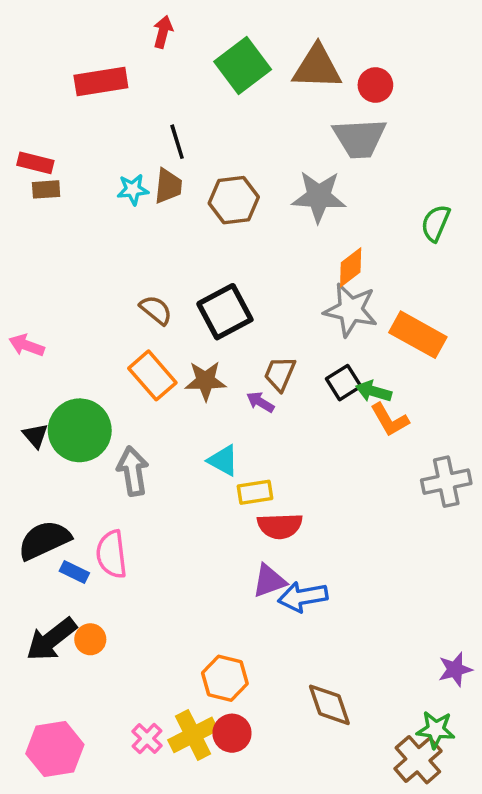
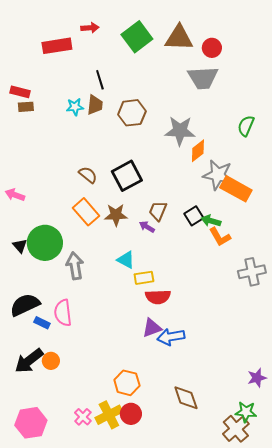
red arrow: (163, 32) -> (90, 28), moved, turned 72
gray star: (319, 197) -> (180, 131), moved
gray star: (351, 310) -> (218, 175), moved

